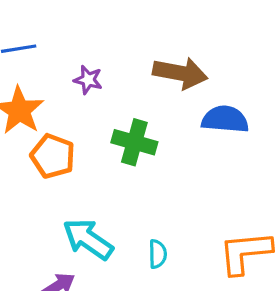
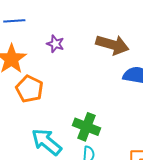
green cross: (134, 142) -> (86, 127), moved

